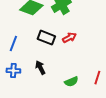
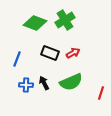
blue cross: (13, 71) -> (26, 85), moved
green semicircle: (71, 82) -> (71, 82), moved, size x1.6

